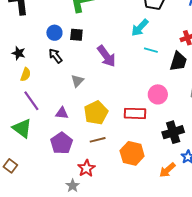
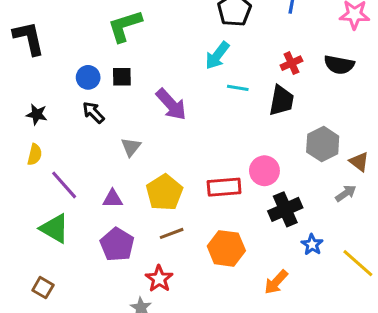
yellow semicircle: (26, 74) -> (35, 154), moved
pink circle: (158, 94) -> (264, 171), moved
orange arrow: (167, 170) -> (276, 282), moved

